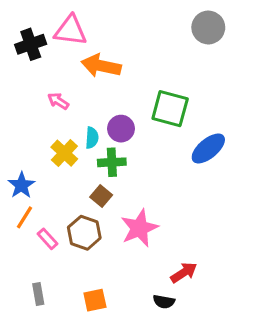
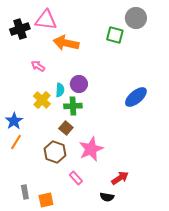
green square: (170, 109) -> (115, 35), moved, size x0.7
pink rectangle: (47, 239) -> (76, 178), moved
orange square: (95, 300) -> (46, 200), moved

